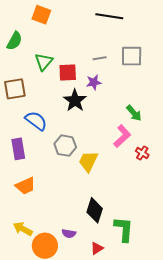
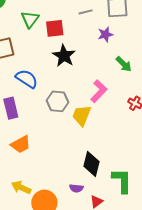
purple star: (94, 82) -> (105, 34), moved
pink L-shape: (122, 136) -> (99, 91), moved
purple semicircle: (69, 234) -> (76, 188), moved

